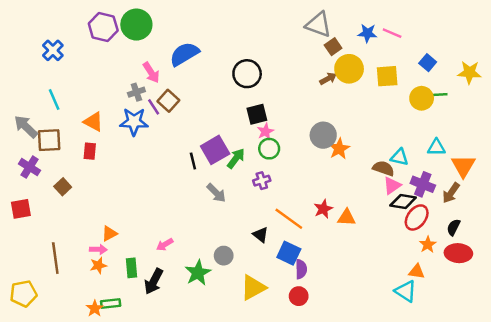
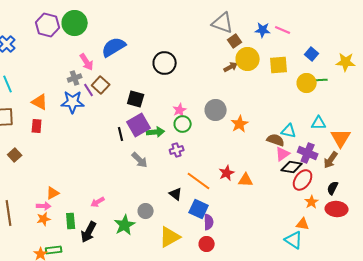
black square: (257, 114) -> (136, 99), moved, turned 30
gray circle: (323, 135) -> (216, 110), moved
green arrow: (236, 158) -> (156, 132), turned 48

